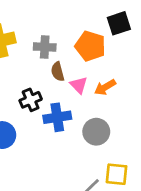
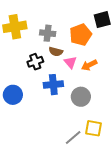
orange pentagon: (90, 46) -> (81, 35), turned 30
brown semicircle: (58, 72) -> (56, 52), turned -64
black cross: (31, 100) -> (35, 62), moved

